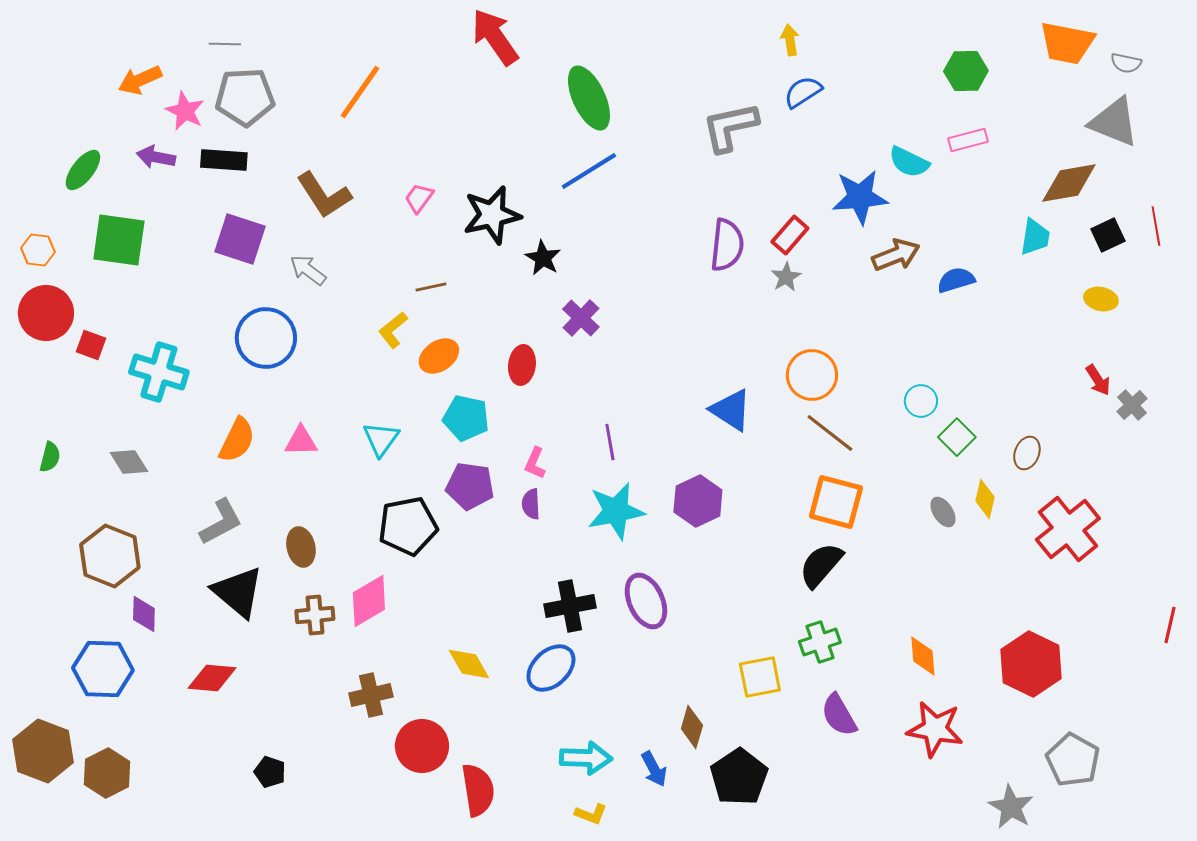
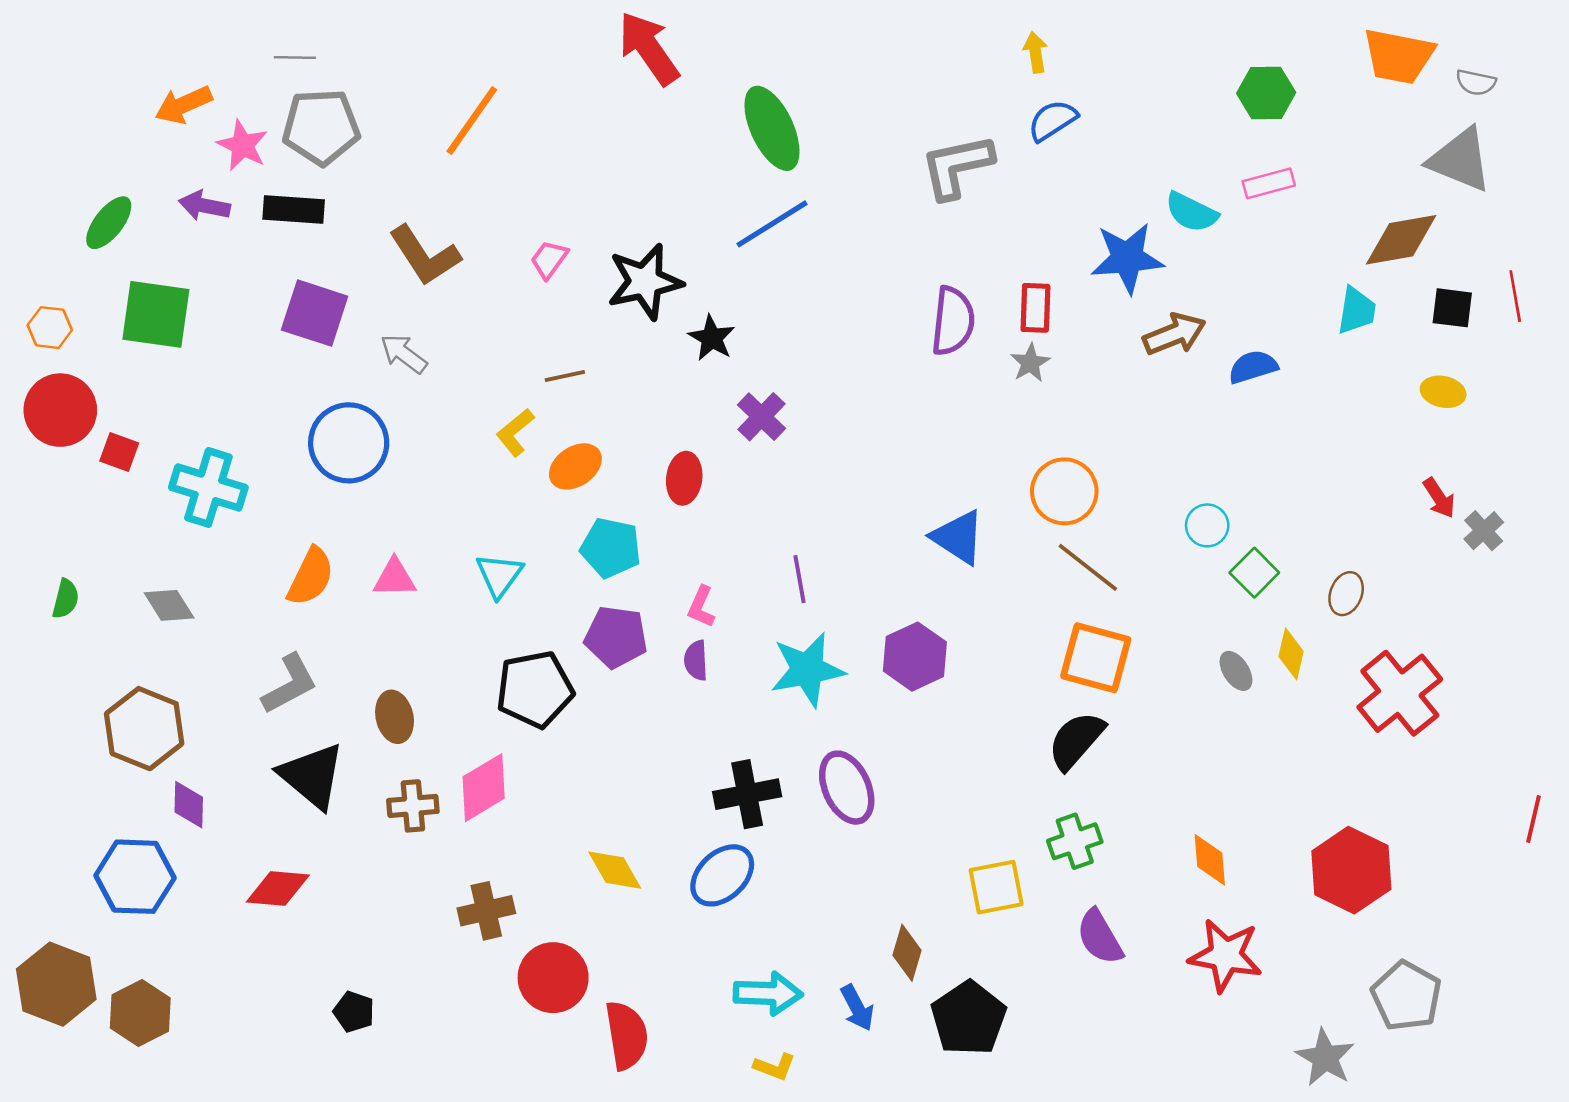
red rectangle: (790, 235) -> (1035, 308), turned -39
black square: (1108, 235) -> (1452, 308), turned 32

